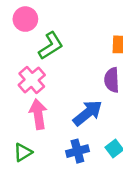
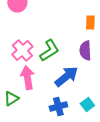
green L-shape: (51, 46) -> (49, 51), moved
green triangle: (23, 152) -> (11, 99), moved

